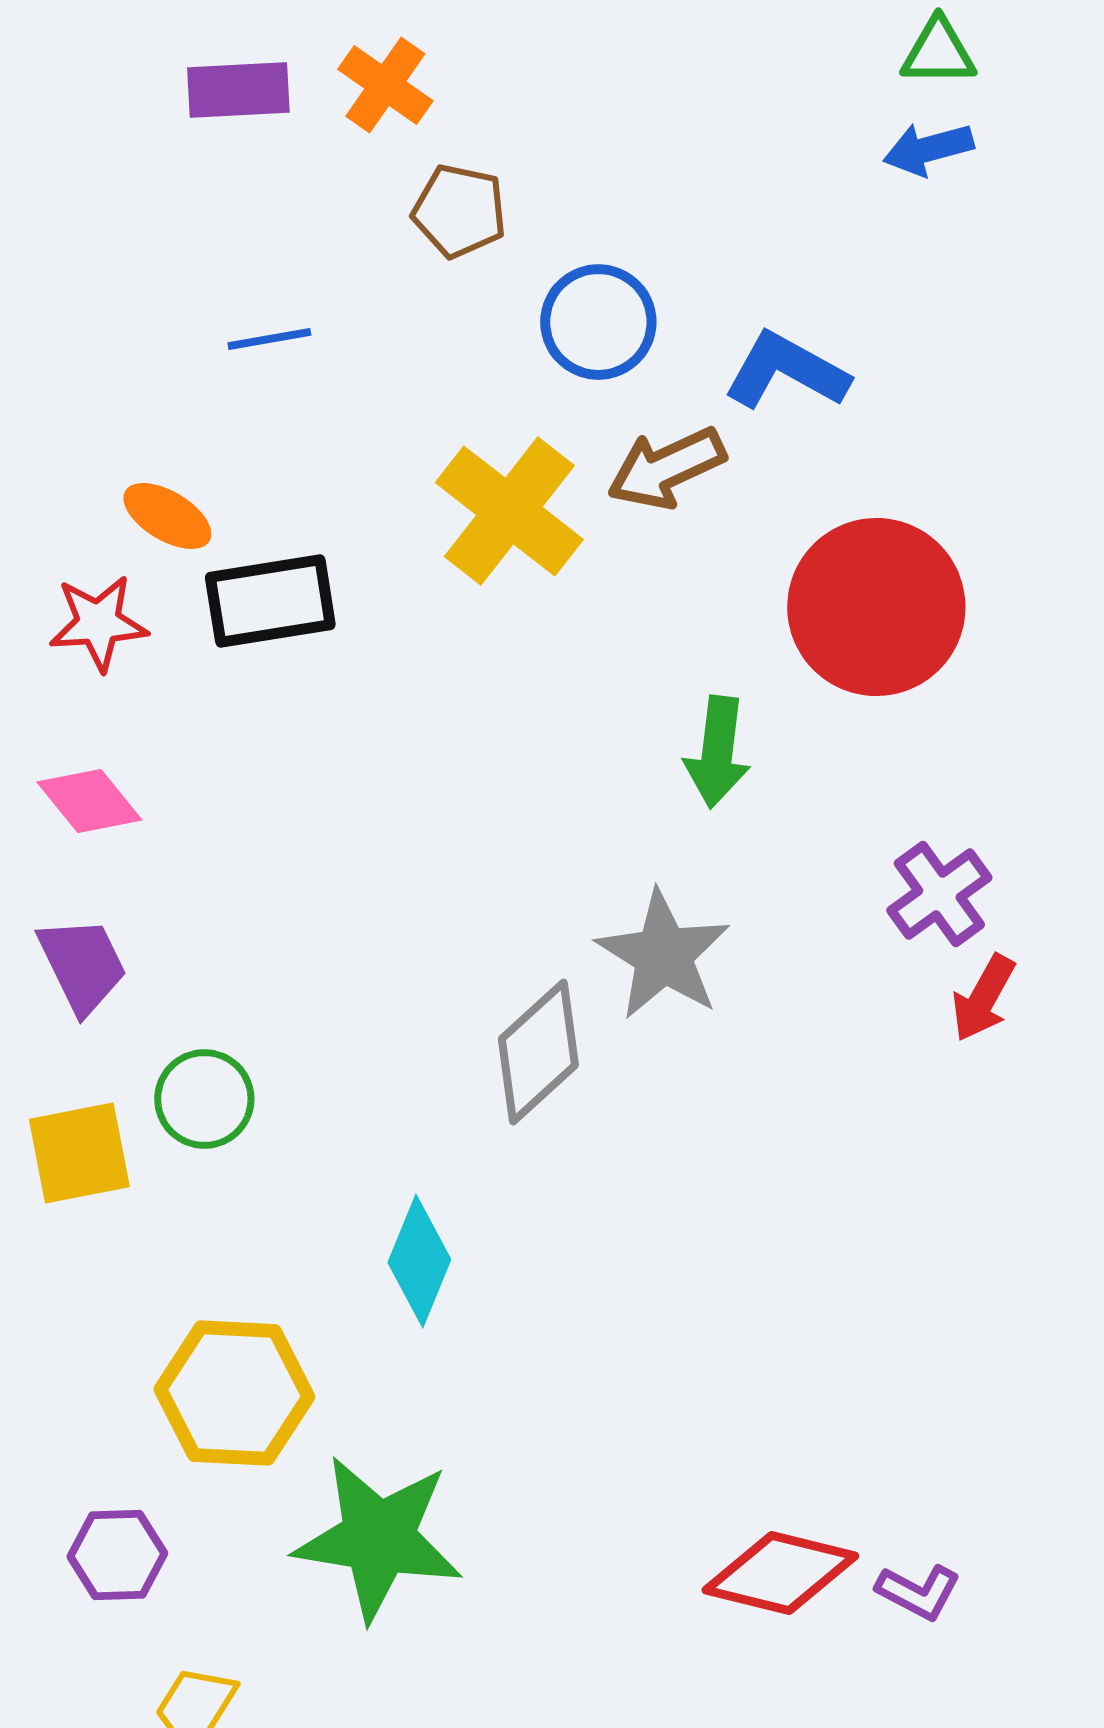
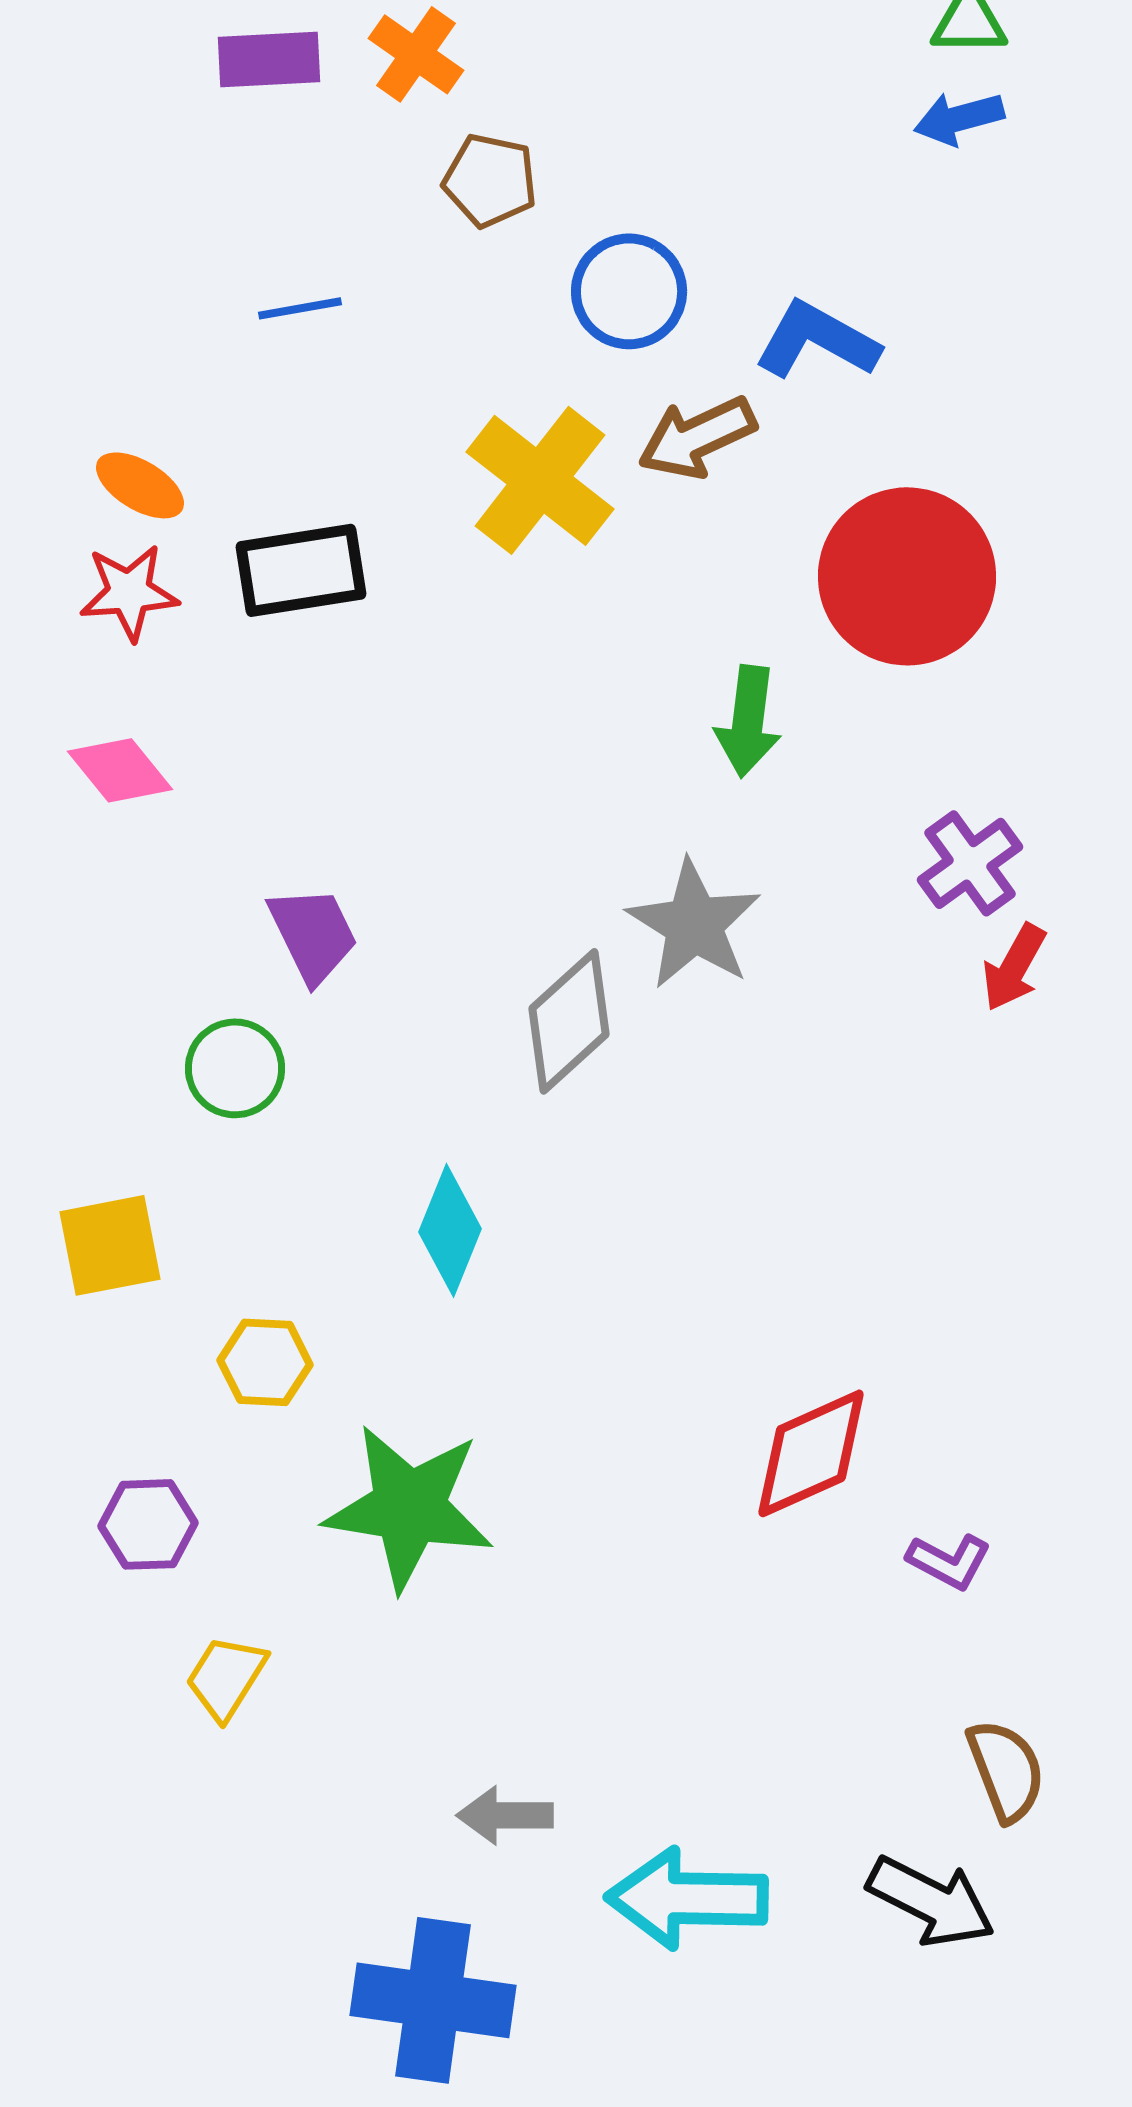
orange ellipse: (167, 516) -> (140, 485), moved
purple trapezoid: (82, 965) -> (313, 934), moved
yellow square: (79, 1153) -> (110, 1245), moved
yellow hexagon: (234, 1393) -> (265, 1362), size x0.6
red diamond: (780, 1573) -> (811, 1453), moved, turned -38

